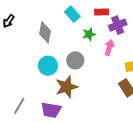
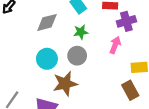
gray diamond: (45, 32) -> (47, 22), turned 60
green star: (89, 34) -> (81, 32), moved

